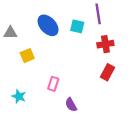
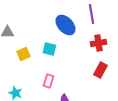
blue ellipse: (48, 25) -> (65, 25), moved
cyan square: (77, 26) -> (49, 49), moved

